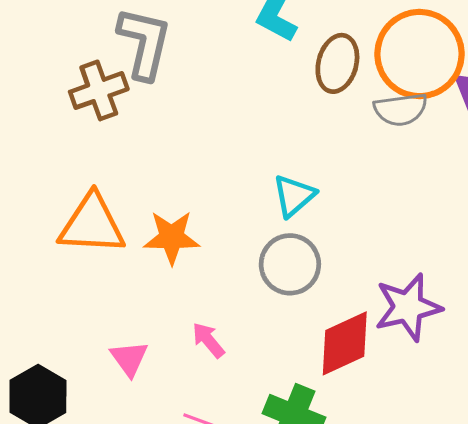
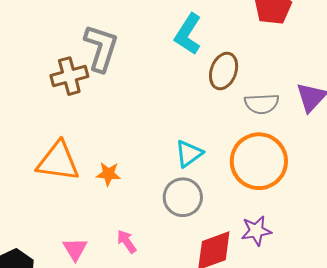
orange circle: (420, 54) -> (259, 161), moved
orange star: (172, 237) -> (108, 174), size x0.7
purple star: (408, 307) -> (256, 231), size x0.7

